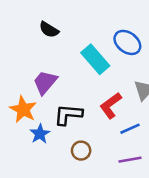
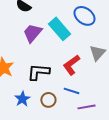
purple trapezoid: (45, 82) -> (32, 33), moved
blue line: (130, 129) -> (71, 91), moved, turned 42
blue star: (40, 134) -> (22, 99), moved

